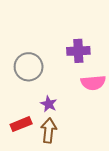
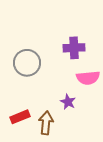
purple star: (49, 104) -> (68, 102), moved

